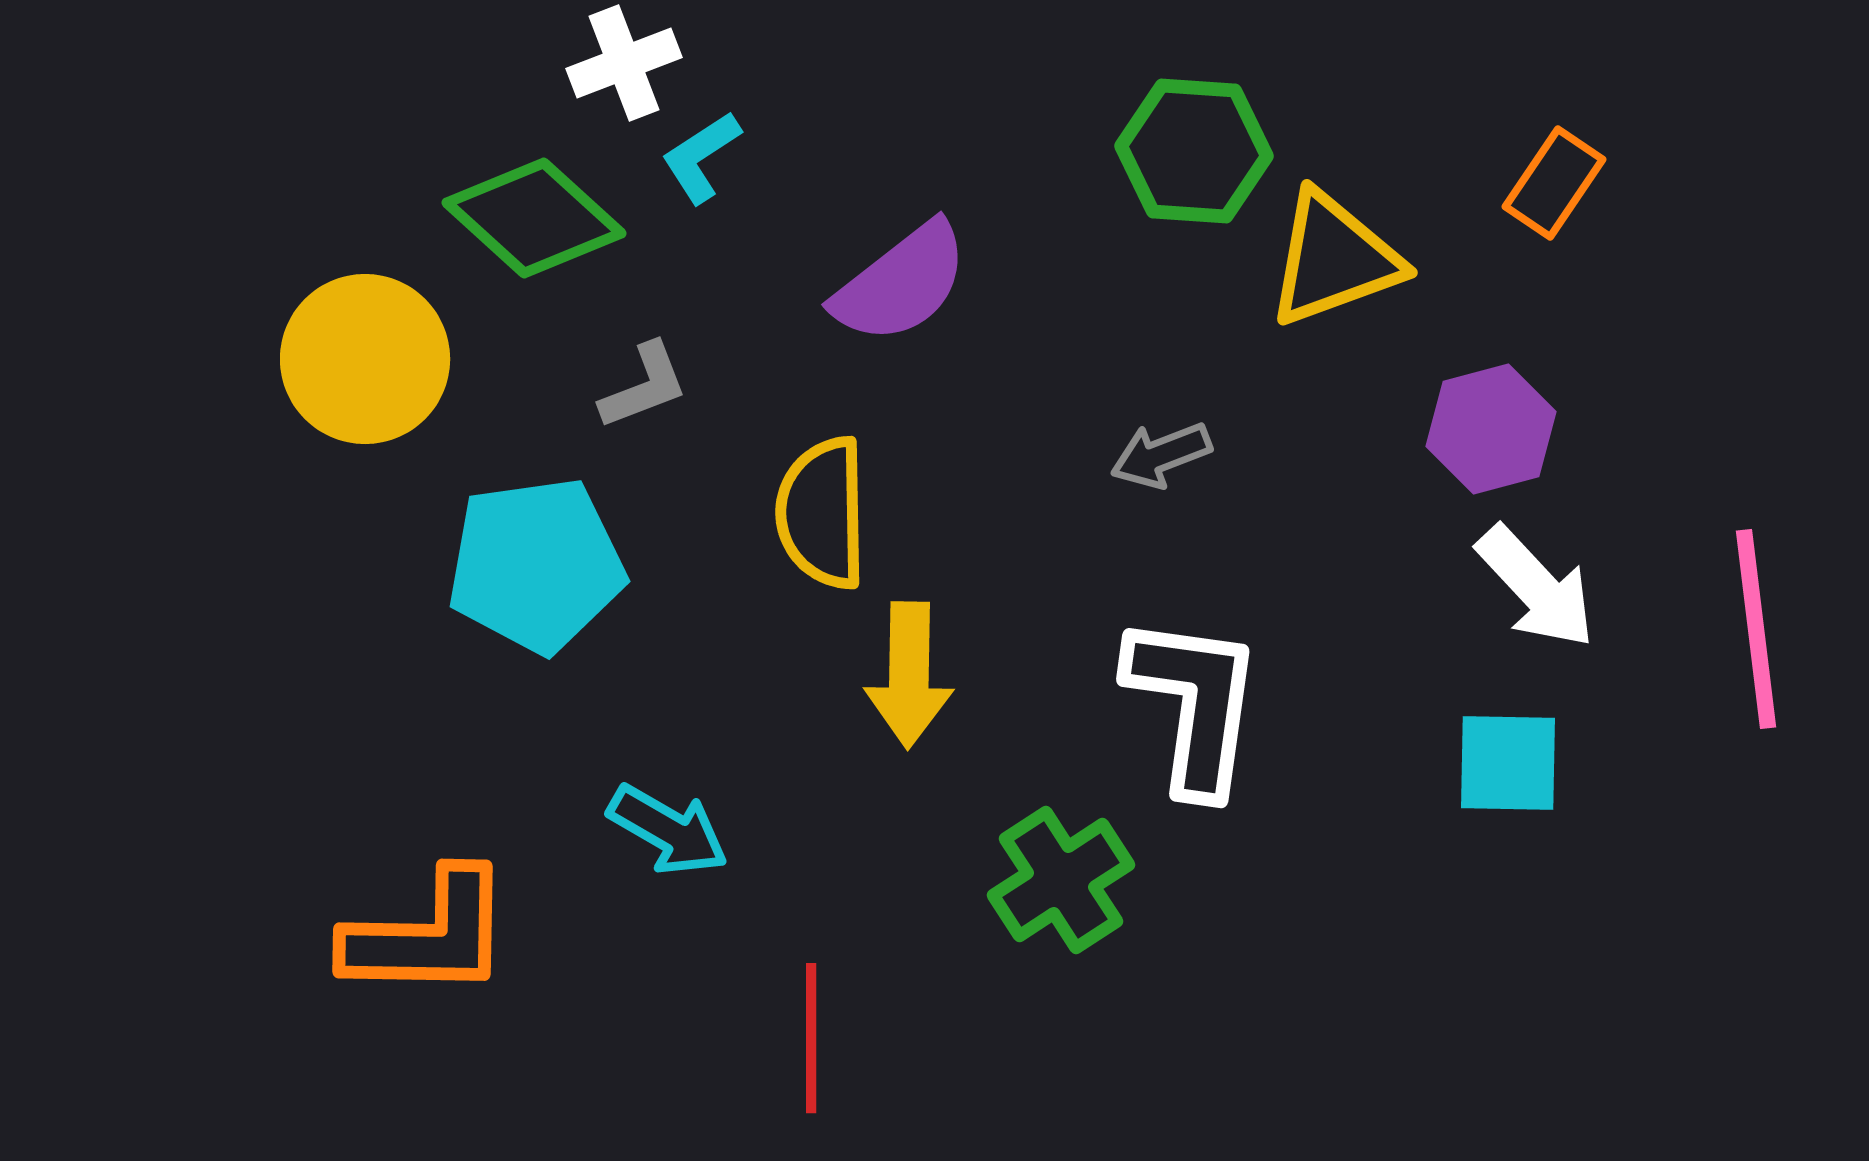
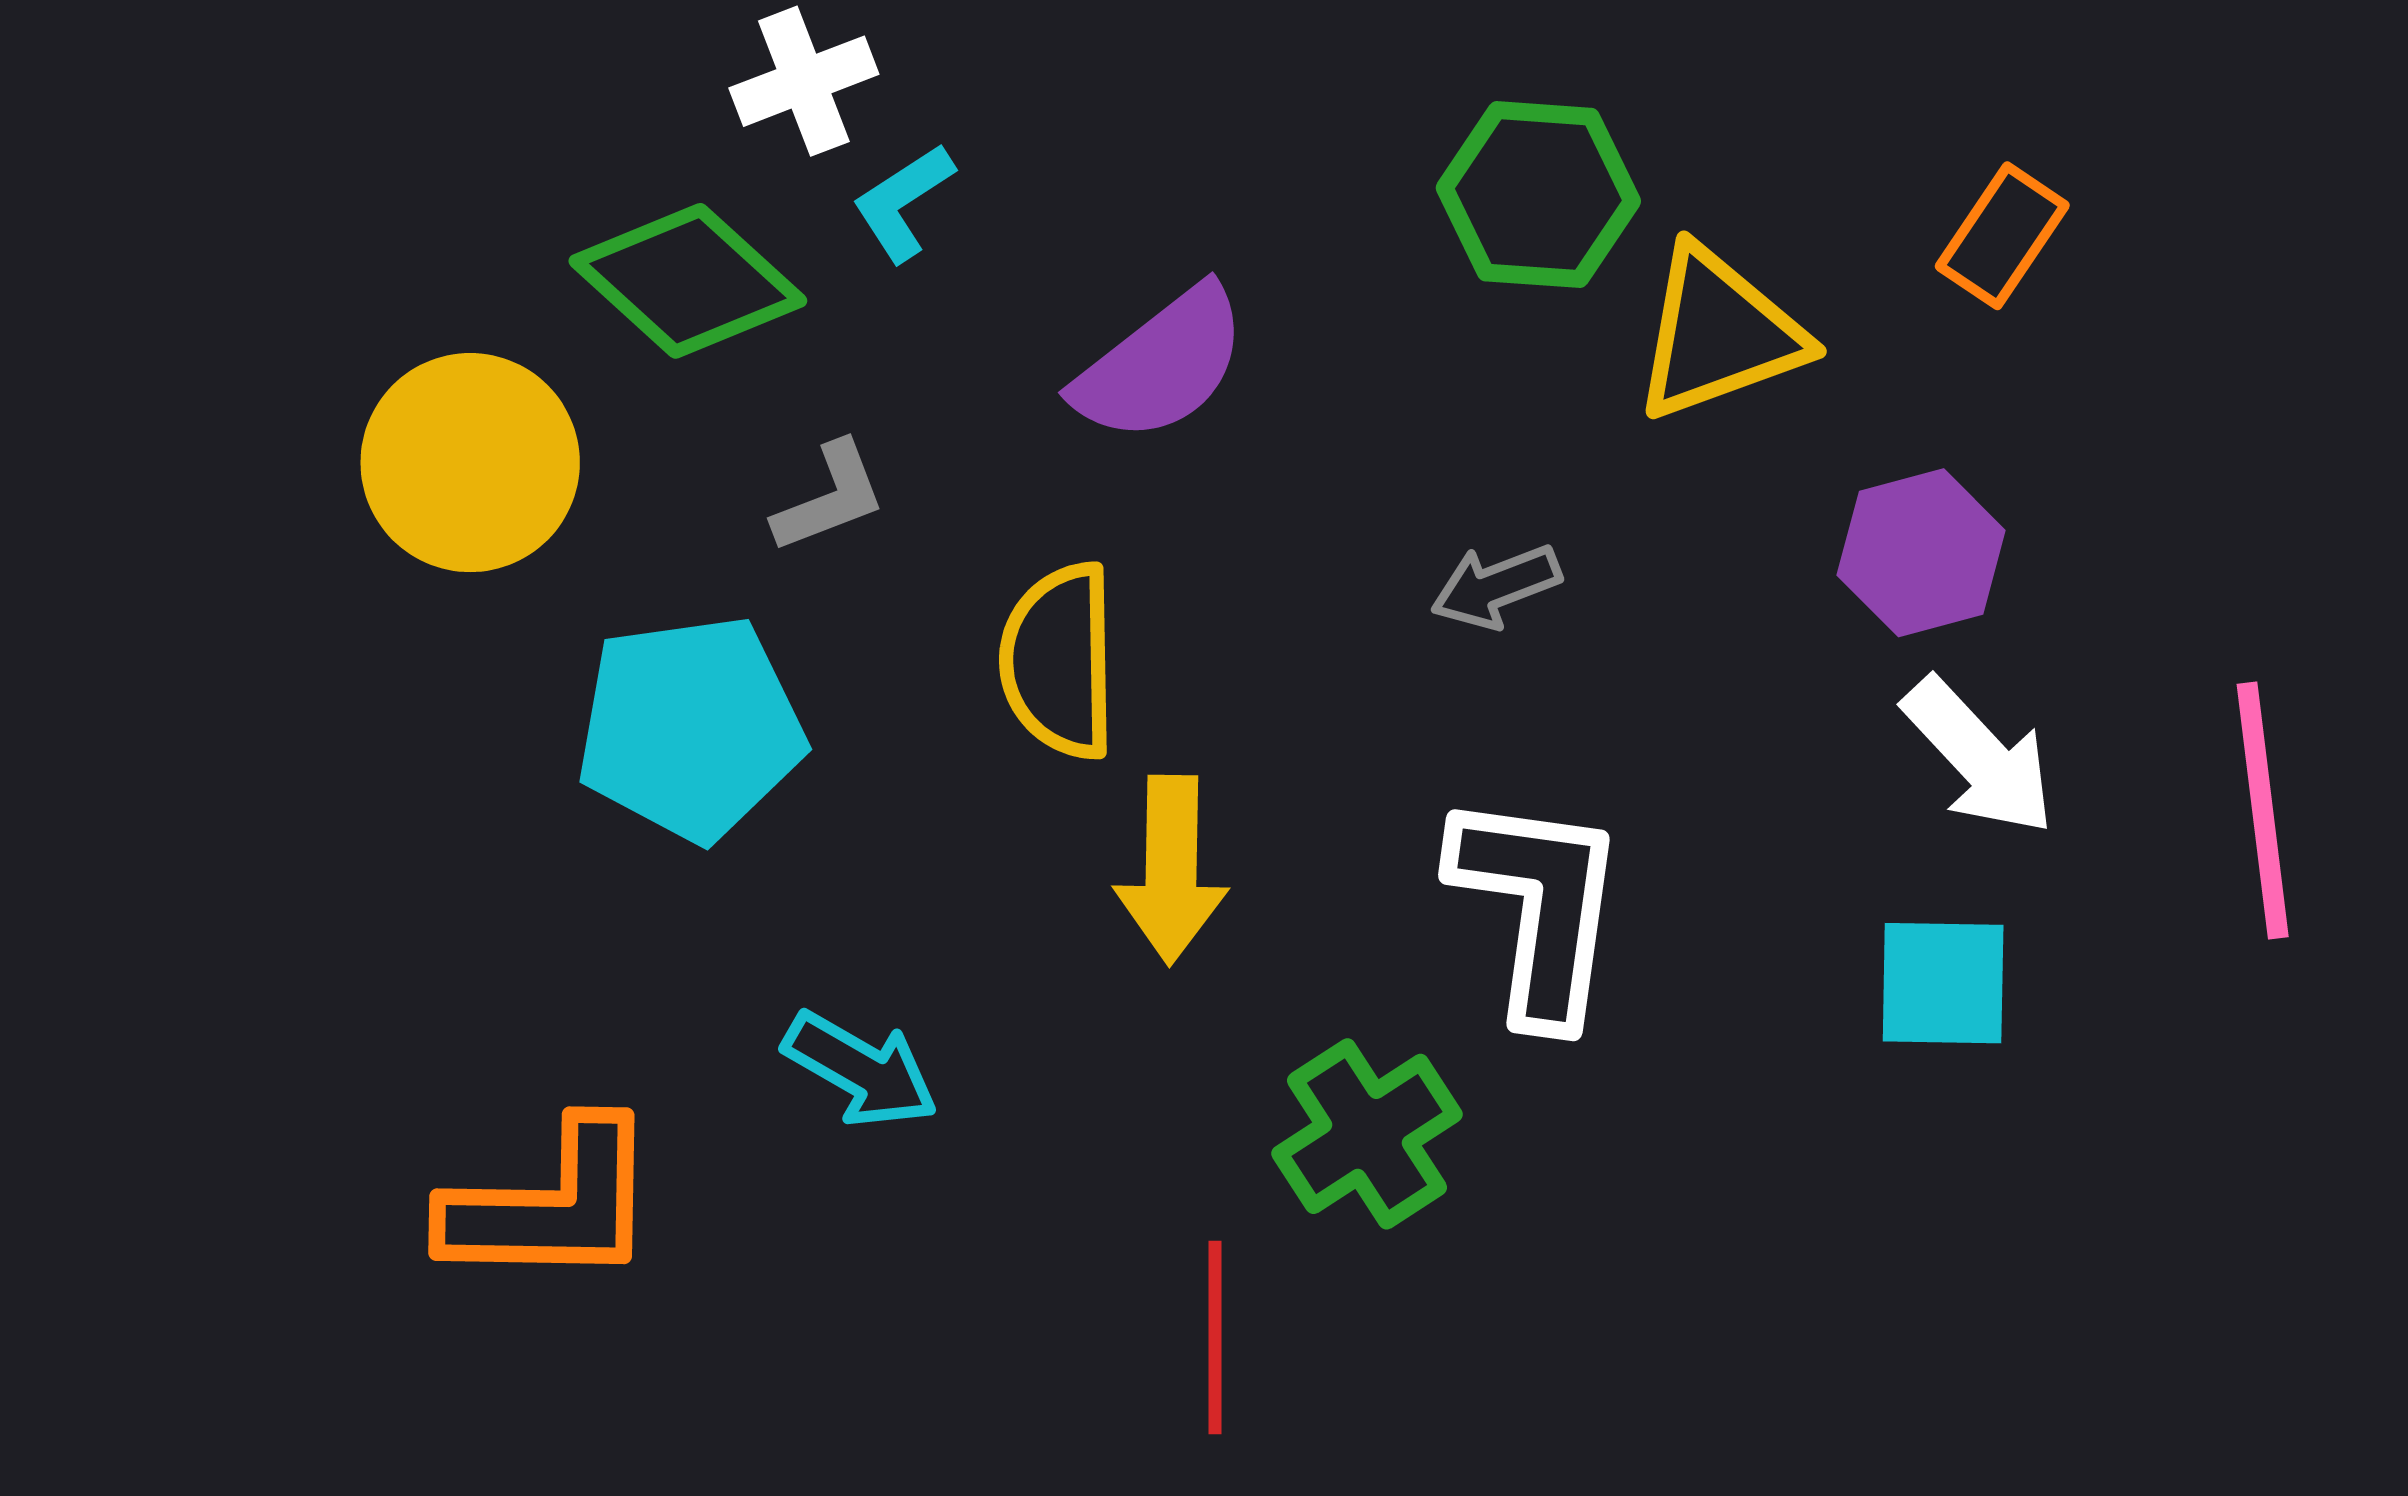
red line: (811, 1038) -> (1215, 1338), moved

